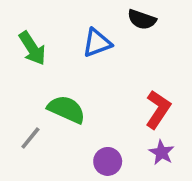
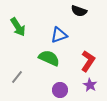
blue triangle: (97, 43) -> (59, 35), moved
green semicircle: (66, 109) -> (49, 58), moved

